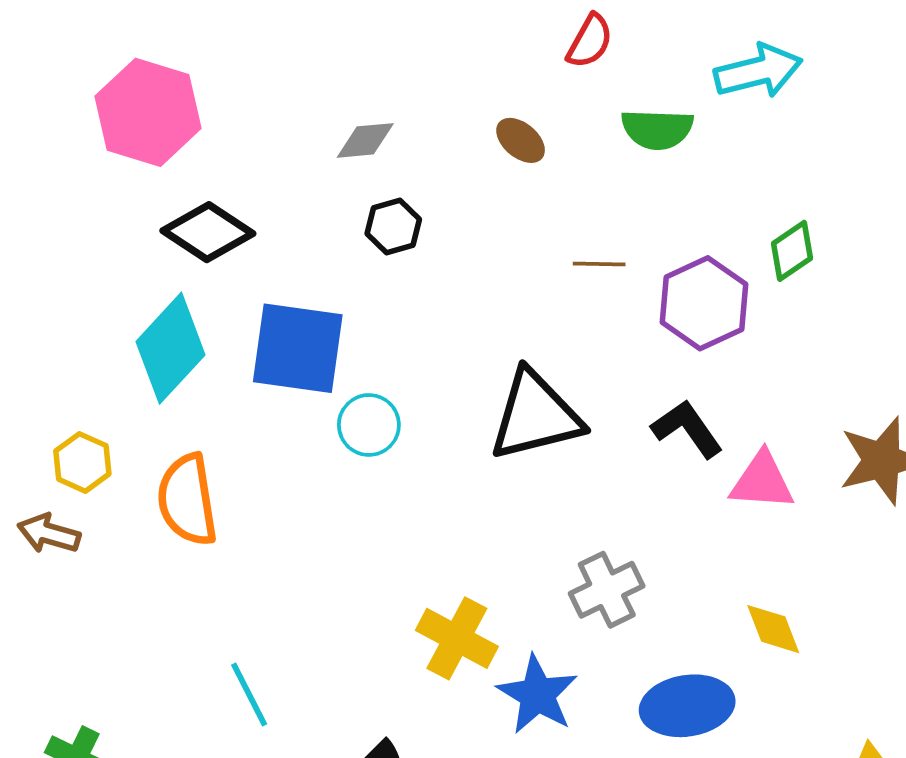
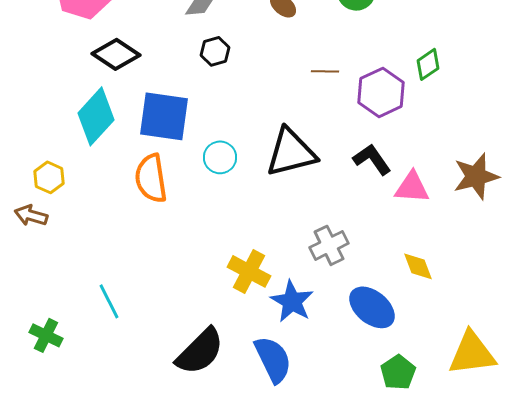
cyan circle: (369, 425) -> (220, 157), moved
orange semicircle: (187, 500) -> (151, 178), moved
cyan line: (249, 695) -> (109, 301), moved
blue ellipse: (687, 706) -> (372, 307), turned 48

